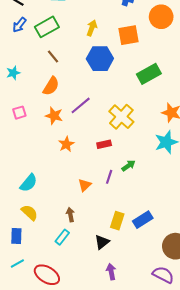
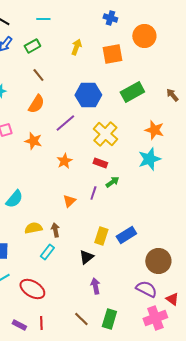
green rectangle: (47, 27) -> (32, 46), size x0.7
blue hexagon: (100, 59) -> (88, 95), moved
orange star: (54, 116) -> (33, 141), moved
orange star: (66, 144) -> (64, 161), moved
red rectangle: (104, 144) -> (100, 163), moved, turned 32
yellow semicircle: (30, 213) -> (33, 228), moved, turned -54

